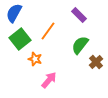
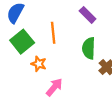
orange line: (48, 31) -> (53, 33), turned -42
green semicircle: (80, 45) -> (89, 48), turned -36

